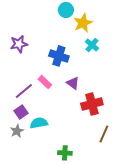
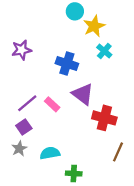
pink rectangle: (45, 82) -> (52, 104), moved
purple triangle: (73, 83) -> (83, 94), size x1.5
red cross: (92, 104) -> (104, 118), turned 30
cyan semicircle: (39, 123) -> (50, 153), moved

